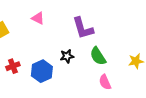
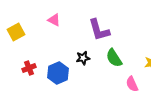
pink semicircle: (105, 82) -> (132, 84), moved

